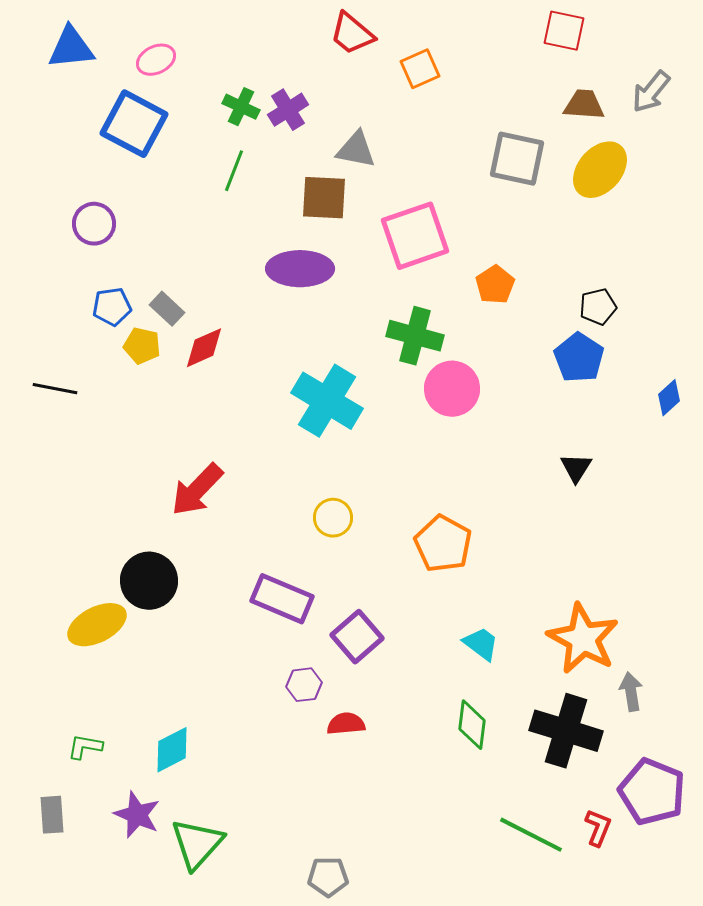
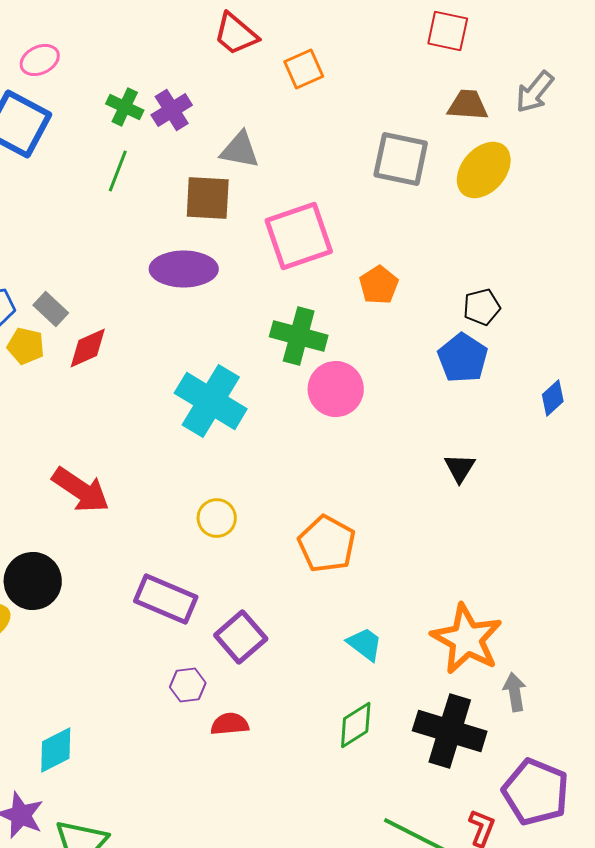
red arrow: (197, 490) -> (81, 490), turned -100
green diamond: (472, 725) -> (356, 725), turned 51

